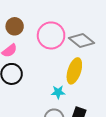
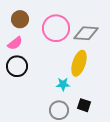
gray diamond: (81, 41) -> (86, 33), turned -35

